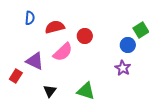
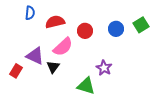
blue circle: (128, 45) -> (116, 29), moved
purple star: (123, 68) -> (104, 68), moved
black triangle: (50, 91) -> (53, 67), moved

